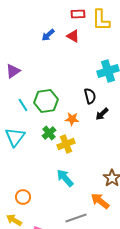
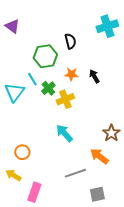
purple triangle: (13, 71) -> (12, 26), turned -49
black semicircle: (90, 96) -> (70, 41), moved
cyan line: (23, 105) -> (32, 79), moved
black arrow: (102, 114) -> (94, 76), moved, turned 104

